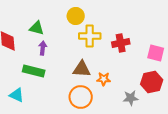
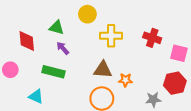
yellow circle: (76, 16) -> (87, 14), moved
red cross: (121, 43) -> (152, 38), moved, turned 30
purple arrow: (43, 48) -> (63, 48), turned -48

